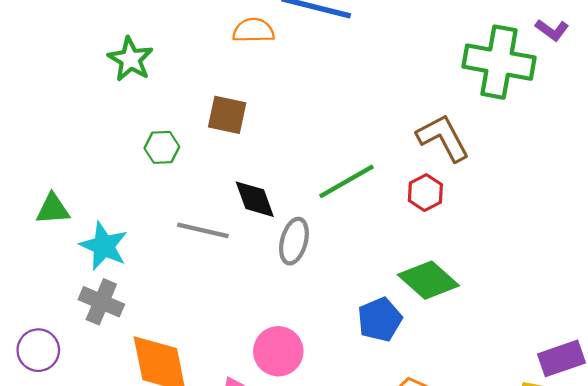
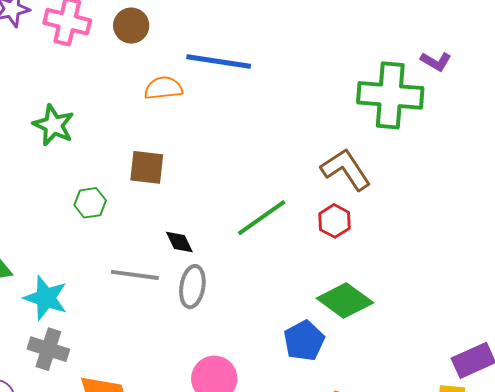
black diamond: (255, 199) -> (179, 242), size x0.7
gray ellipse: (294, 241) -> (192, 287), moved

